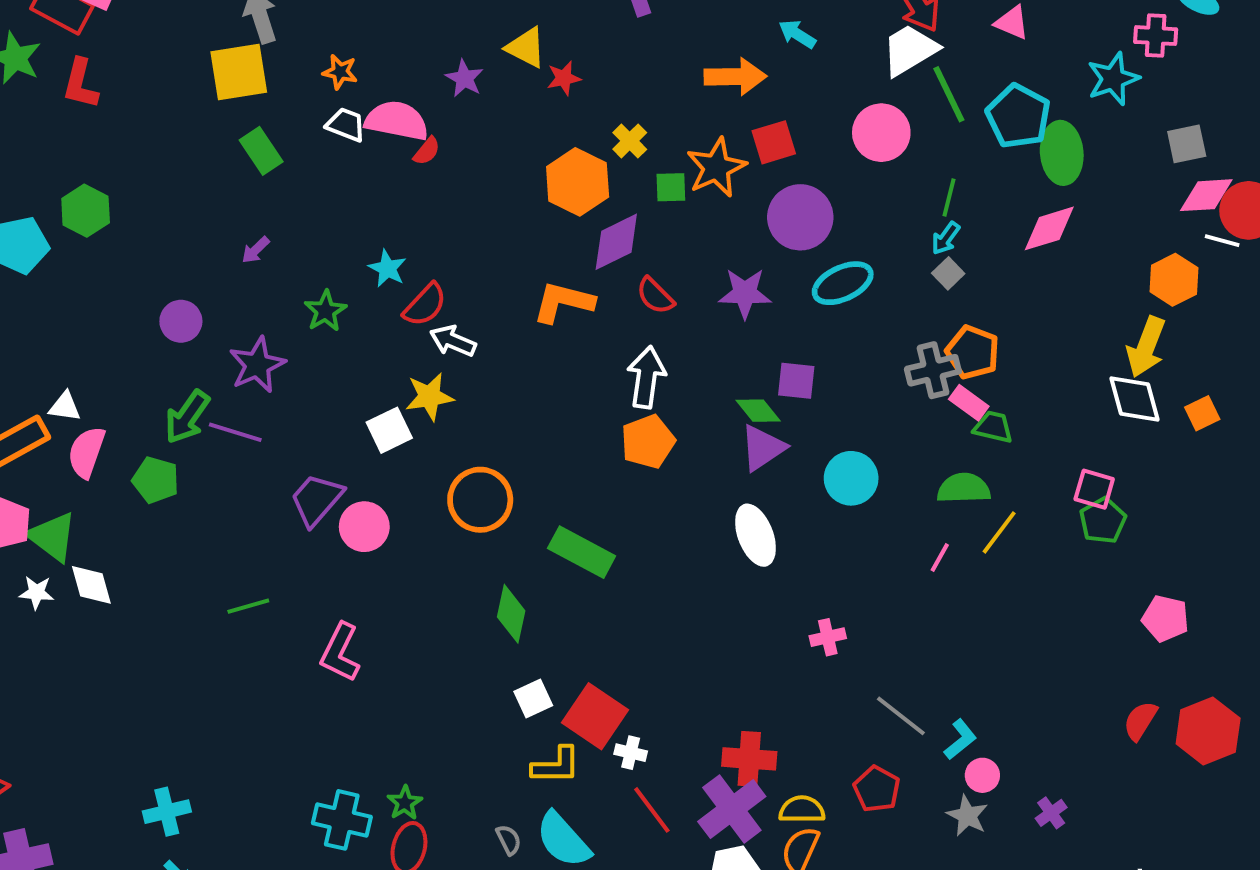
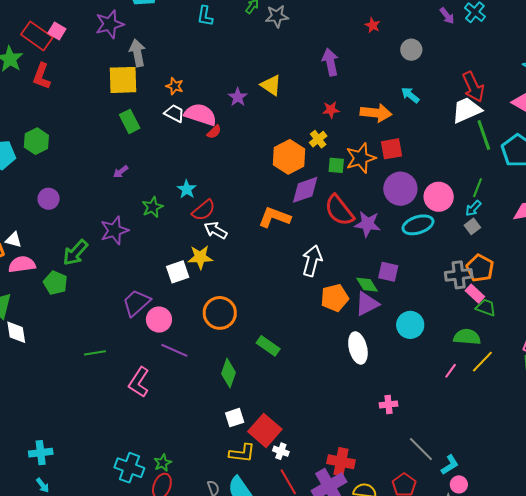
red star: (564, 78) -> (331, 110), moved
pink circle: (881, 133) -> (439, 197), moved
red semicircle: (655, 296) -> (339, 210), moved, size x1.6
purple circle: (181, 321) -> (49, 199), moved
purple line: (235, 432) -> (174, 350), moved
orange pentagon: (648, 442) -> (335, 298), moved
pink semicircle: (86, 452) -> (22, 264), turned 56
green rectangle: (582, 552) -> (268, 346), size x0.7

